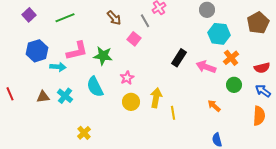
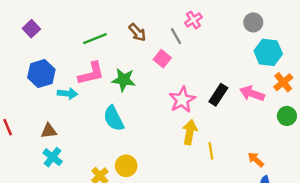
green line: (65, 18) -> (95, 39), moved
black rectangle: (179, 58) -> (218, 95), moved
pink star: (127, 78) -> (182, 100), moved, size x1.5
cyan cross: (65, 96) -> (53, 157), moved
yellow circle: (131, 102) -> (126, 166), moved
orange arrow: (214, 106) -> (256, 160), moved

